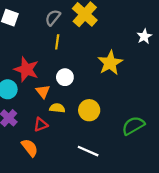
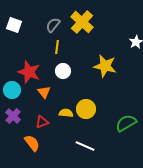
yellow star: (110, 63) -> (105, 66), turned -30
white circle: (65, 77) -> (63, 71), moved
yellow semicircle: (57, 108) -> (66, 113), moved

